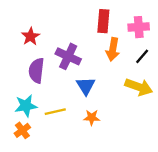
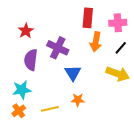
yellow line: (55, 112) -> (50, 109), moved

